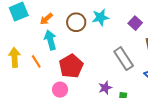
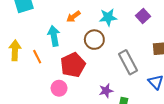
orange arrow: (46, 19) -> (73, 17), moved
brown circle: (76, 22) -> (94, 40), moved
purple square: (135, 23) -> (143, 16), moved

